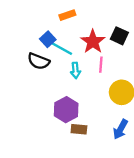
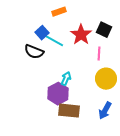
pink line: (101, 65) -> (99, 54), moved
cyan arrow: (75, 70) -> (66, 79), moved, turned -152
brown rectangle: (79, 129) -> (69, 111), size x1.5

